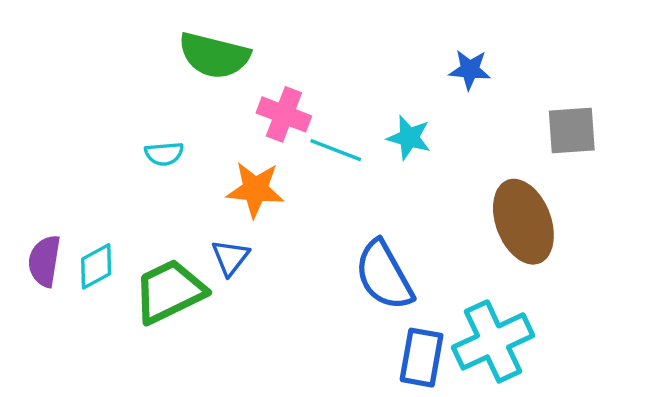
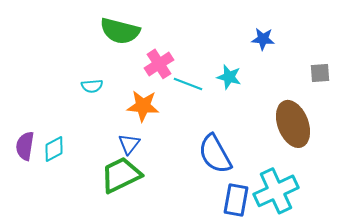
pink cross: (284, 114) -> (159, 64), turned 36
gray square: (572, 130) -> (320, 73), size x0.7
green trapezoid: (169, 291) -> (121, 175), moved

